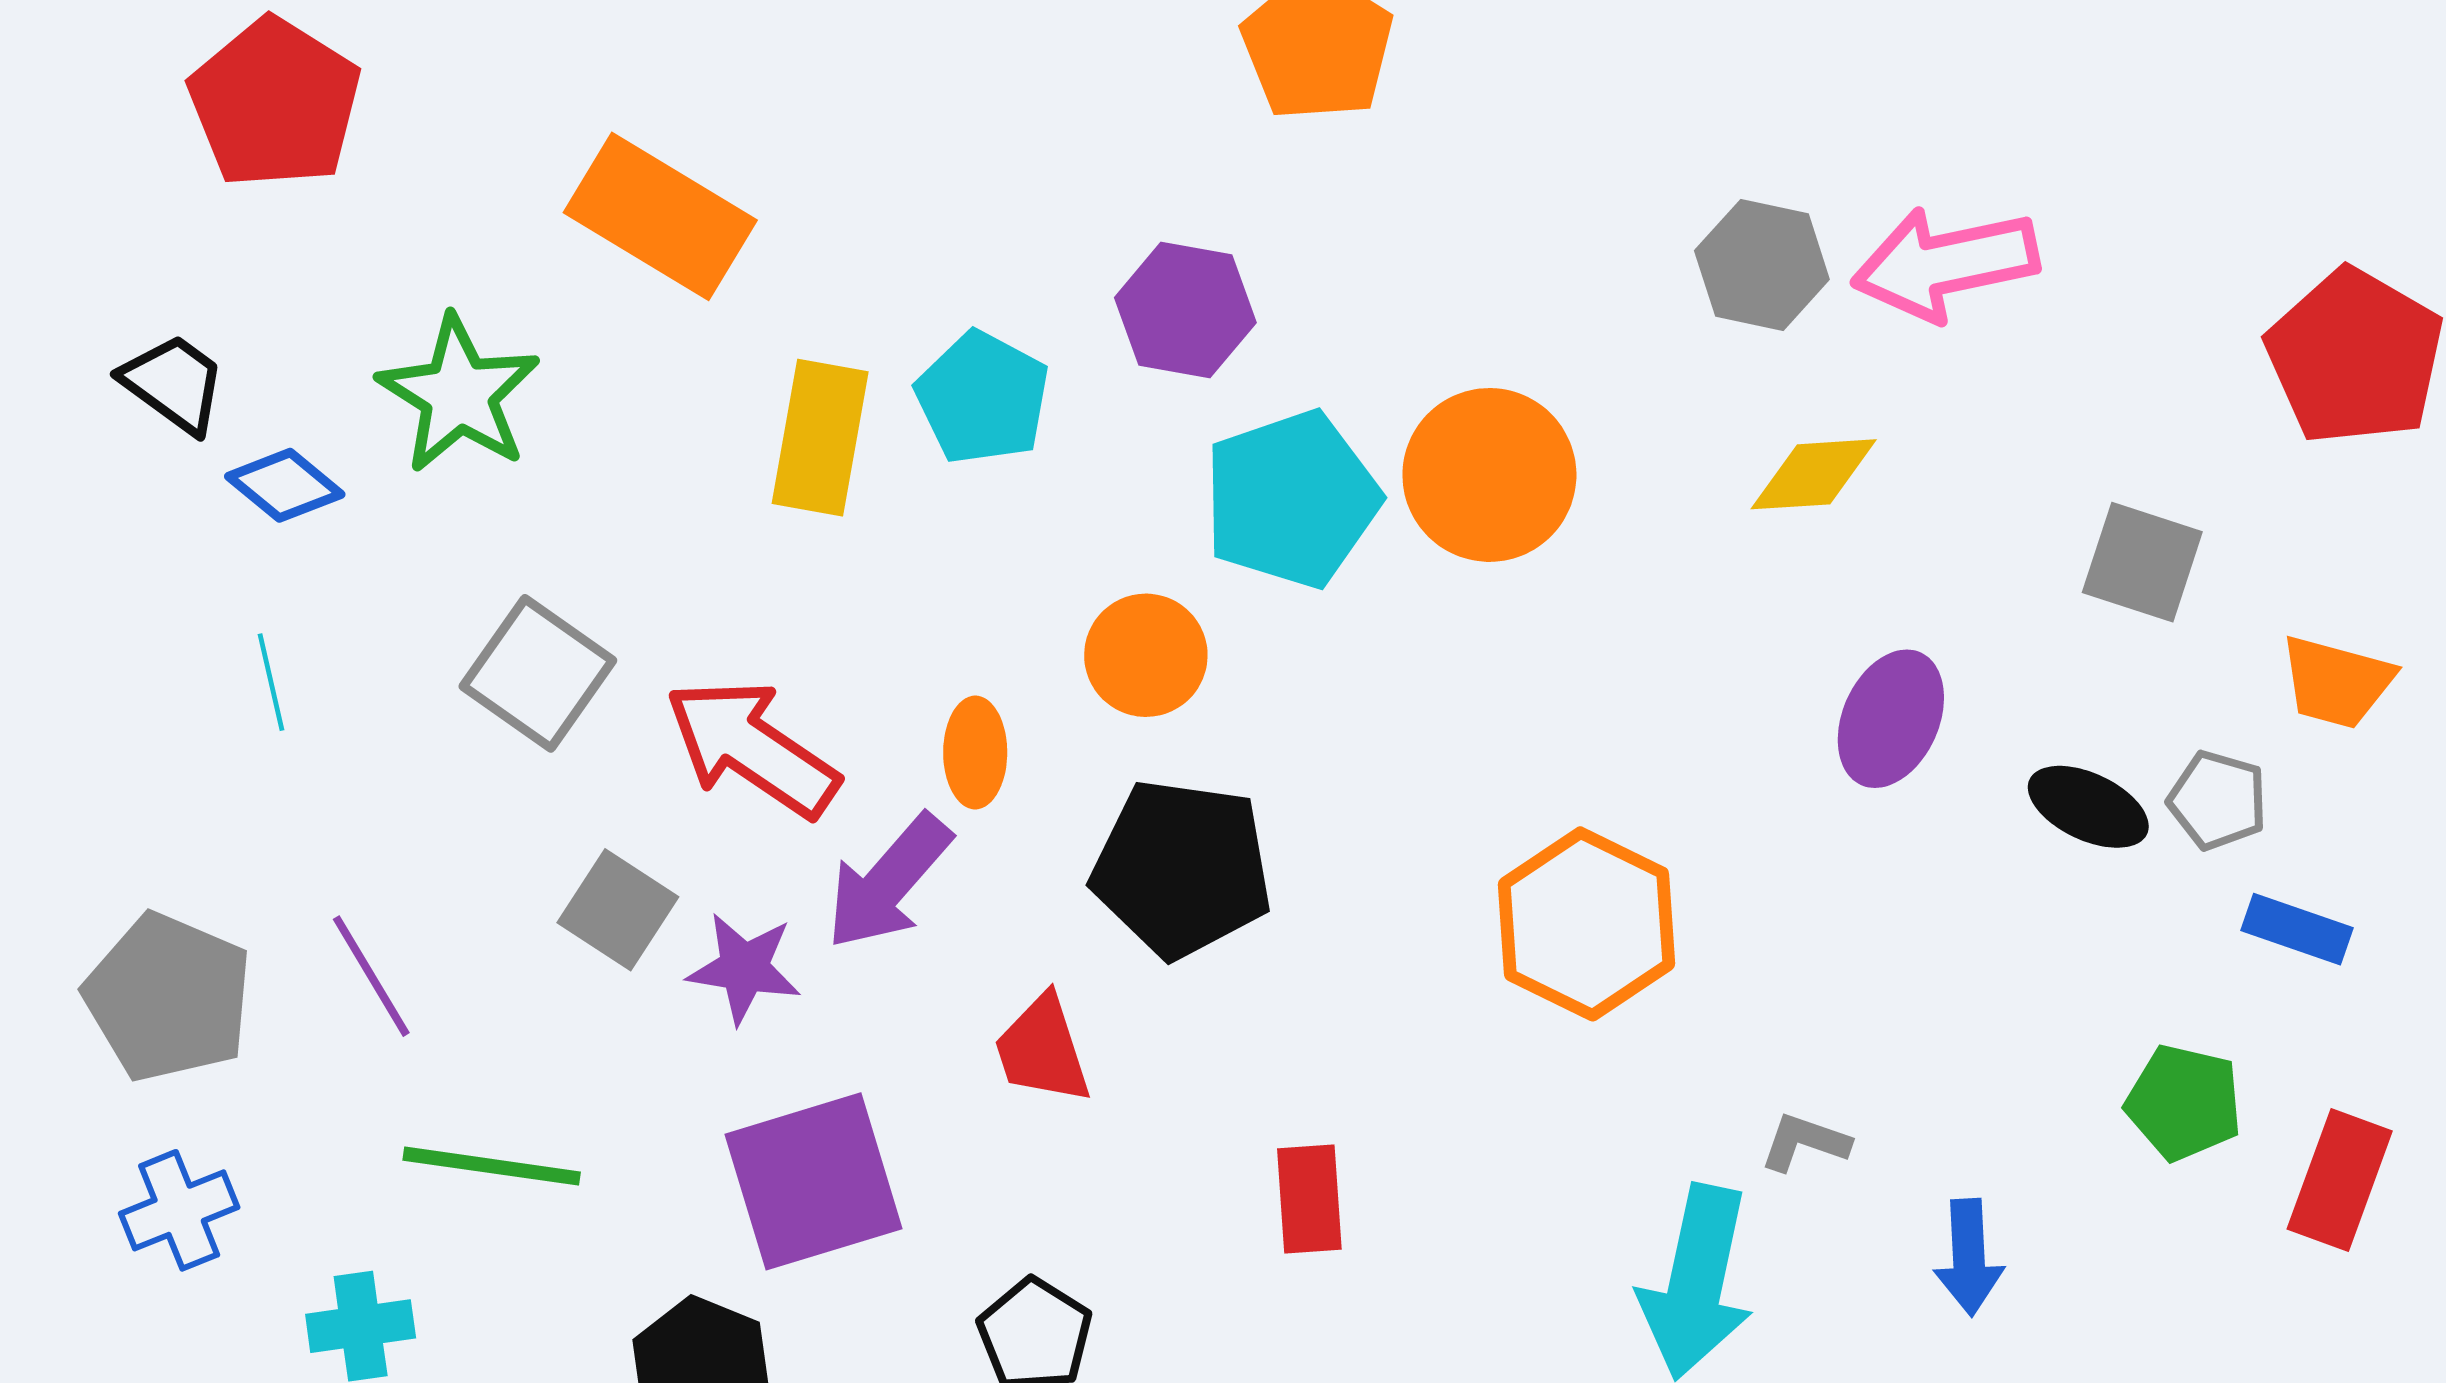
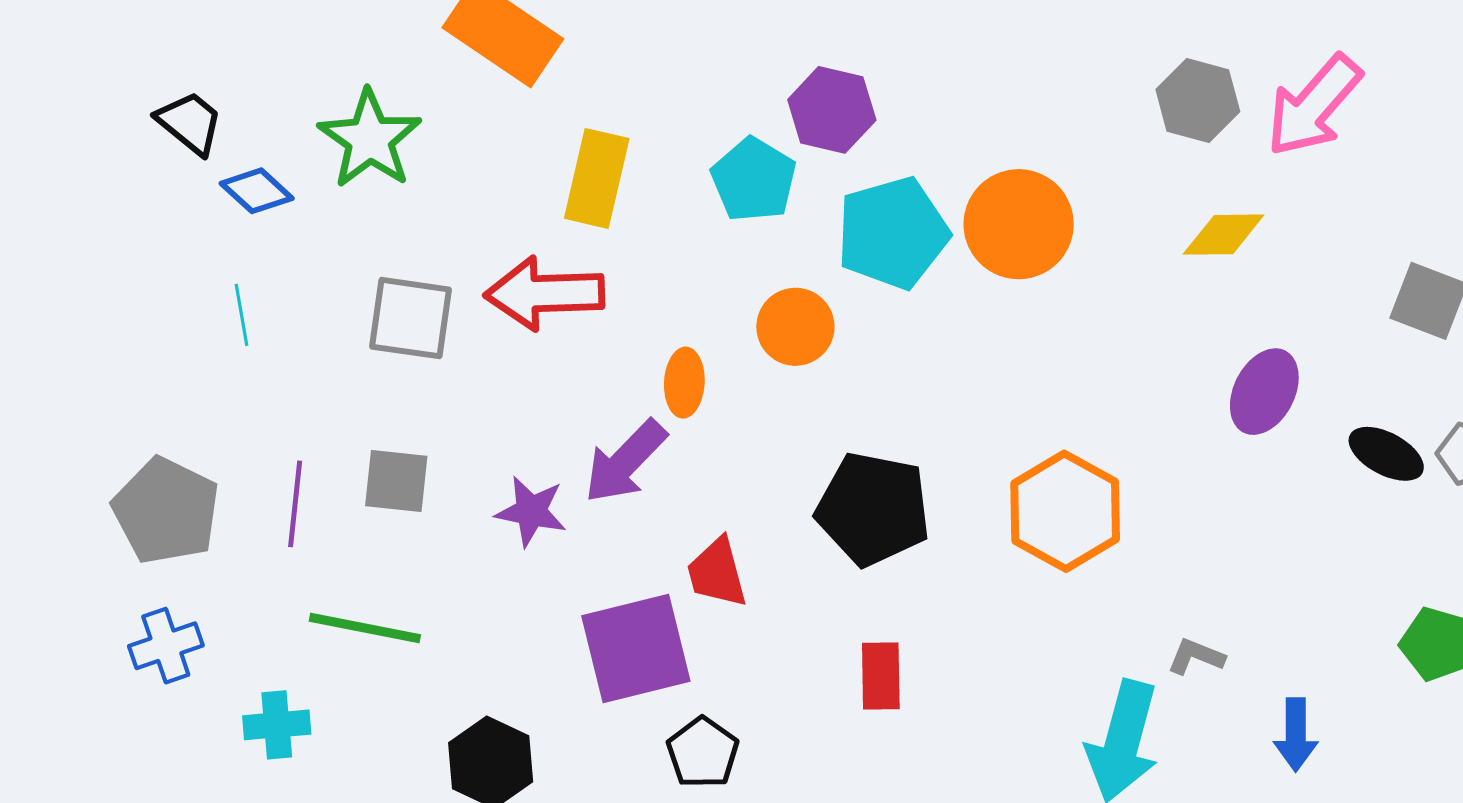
pink arrow: (1945, 264) -> (1314, 106), turned -40
cyan pentagon: (983, 398) -> (754, 180), moved
gray square: (538, 673) -> (410, 318), turned -30
red arrow: (752, 748) -> (544, 293), moved, turned -39
black pentagon: (1182, 869) -> (873, 509), moved
gray square: (618, 910) -> (396, 481), moved, turned -30
purple line: (371, 976) -> (295, 504), turned 34
purple square: (813, 1181) -> (636, 649), moved

